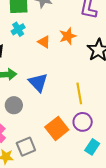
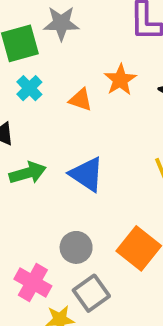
gray circle: (14, 105) -> (76, 247), moved

